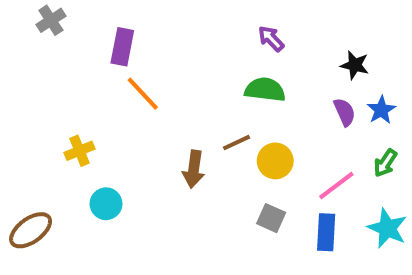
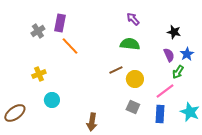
gray cross: (51, 20) -> (38, 31), moved
green arrow: (385, 163) -> (178, 72), moved
brown arrow: (194, 169) -> (92, 122), moved

